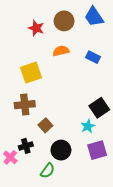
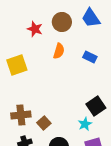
orange semicircle: (61, 51) -> (59, 51), turned 119
yellow square: (31, 73) -> (17, 65), moved
brown cross: (25, 105) -> (21, 115), moved

